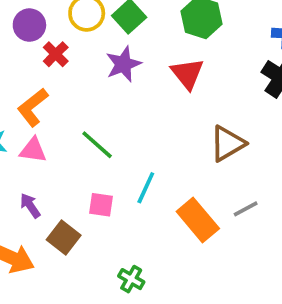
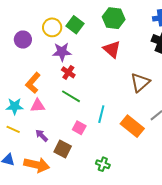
red cross: (56, 54) -> (68, 72), moved
purple star: (123, 64) -> (62, 52), moved, turned 30
pink square: (101, 205) -> (79, 128), turned 32

